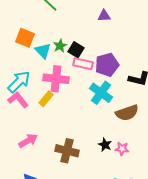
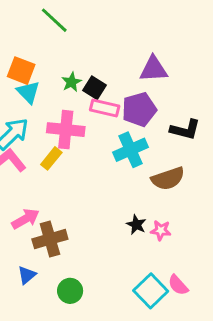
purple triangle: (104, 16) -> (154, 69), moved, size x1.5
cyan triangle: (43, 51) -> (28, 92), moved
cyan cross: (101, 93) -> (131, 150), turned 30
brown cross: (67, 151) -> (50, 239), moved, turned -30

